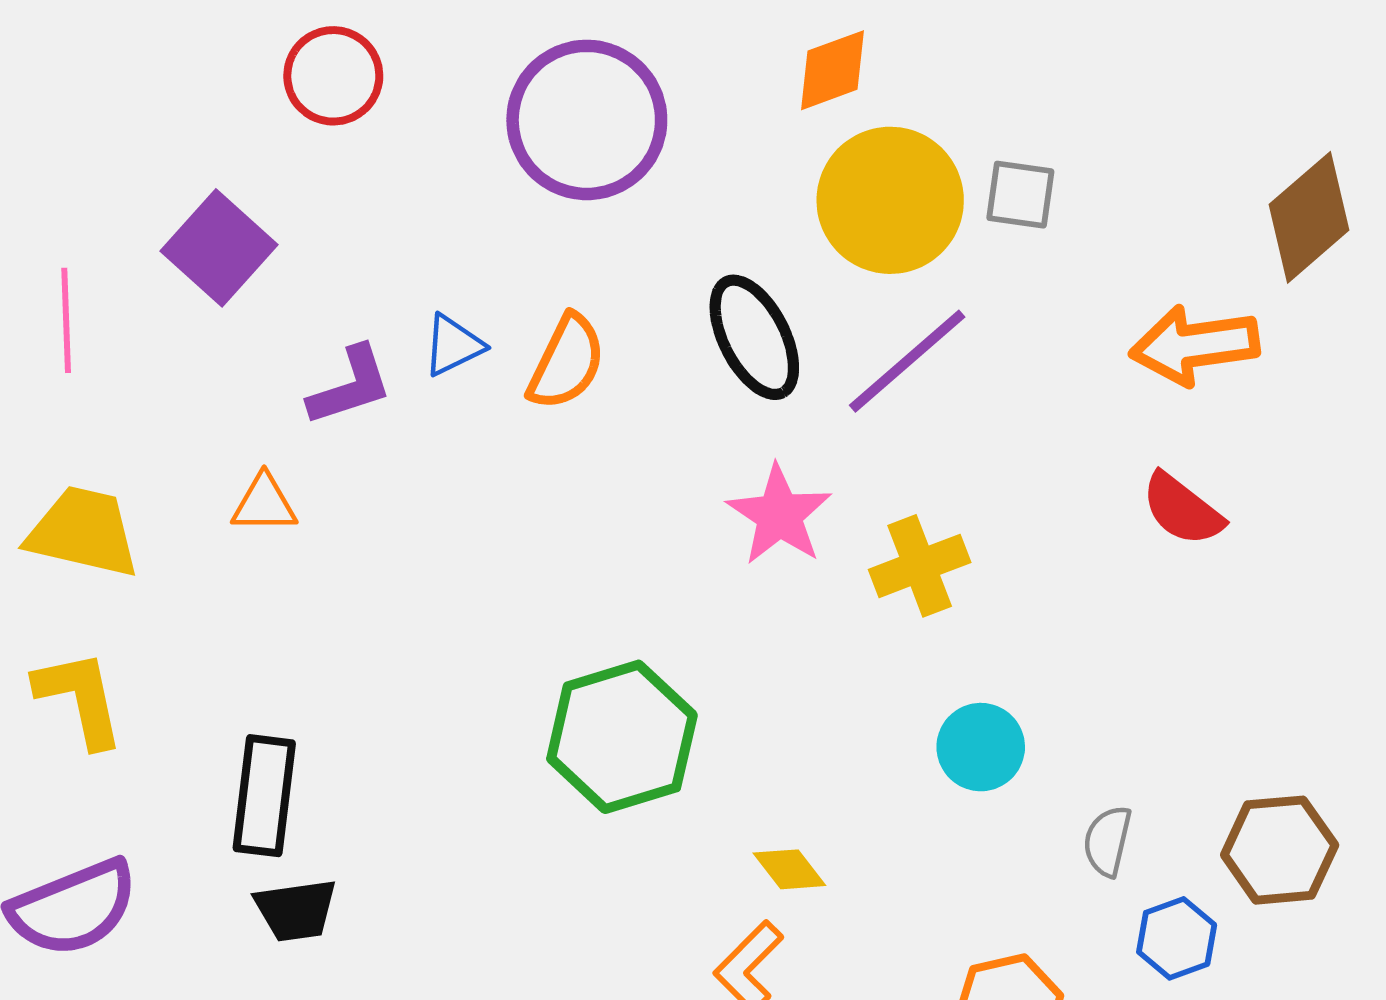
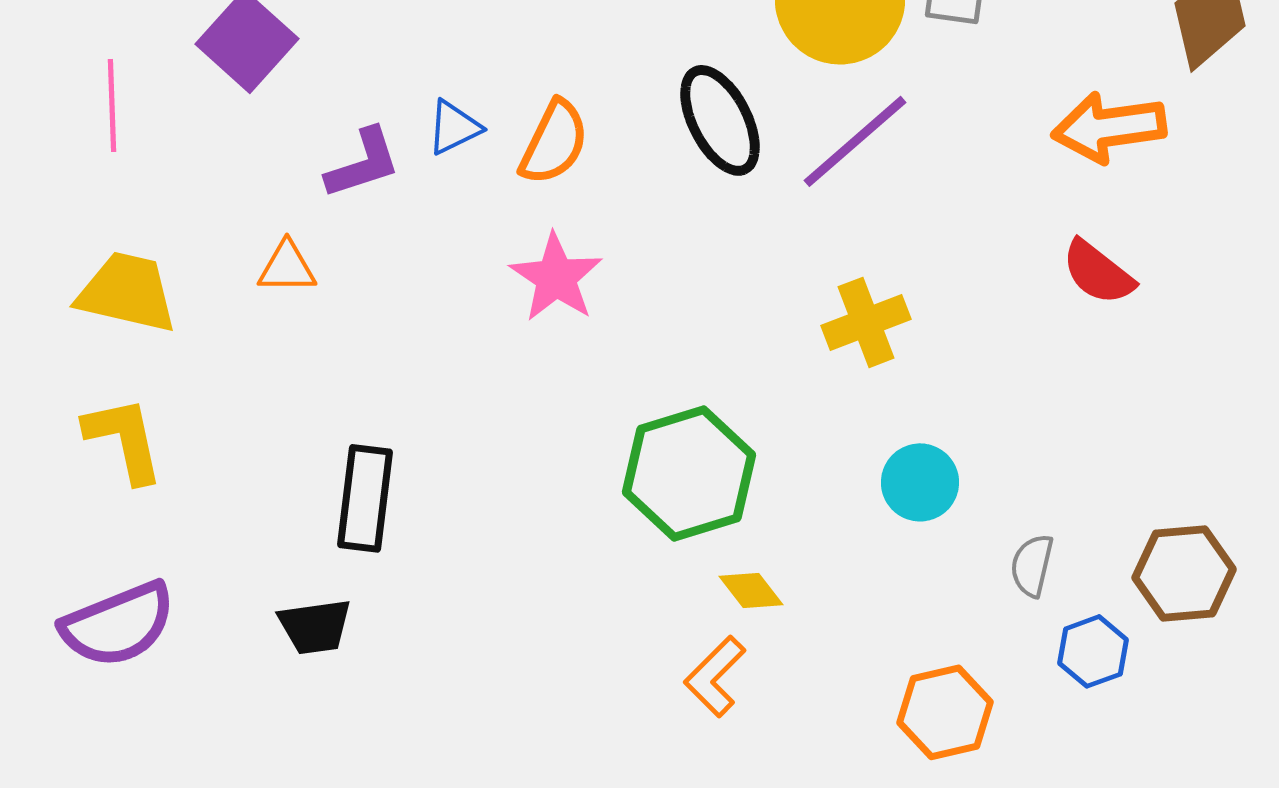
pink star: (779, 515) -> (556, 277), moved
green hexagon: (622, 737) -> (689, 473), moved
black rectangle: (264, 796) -> (365, 498), moved

